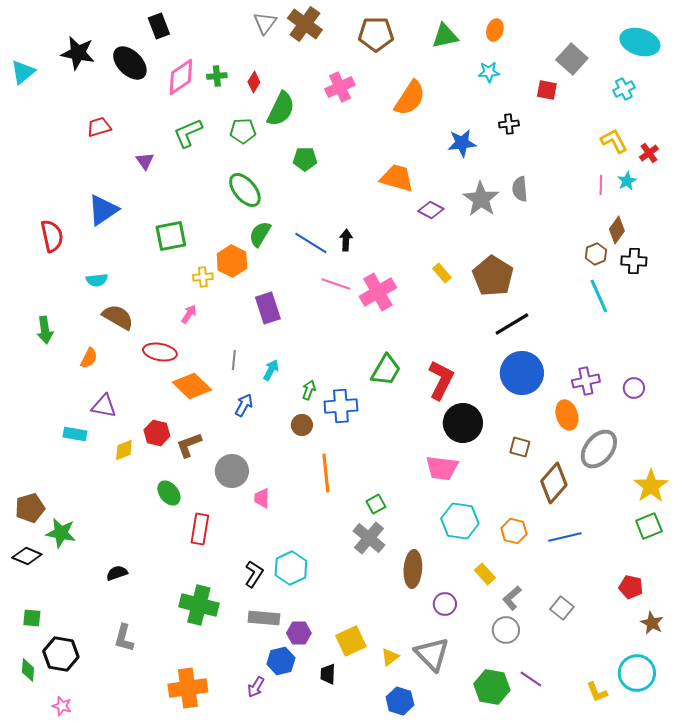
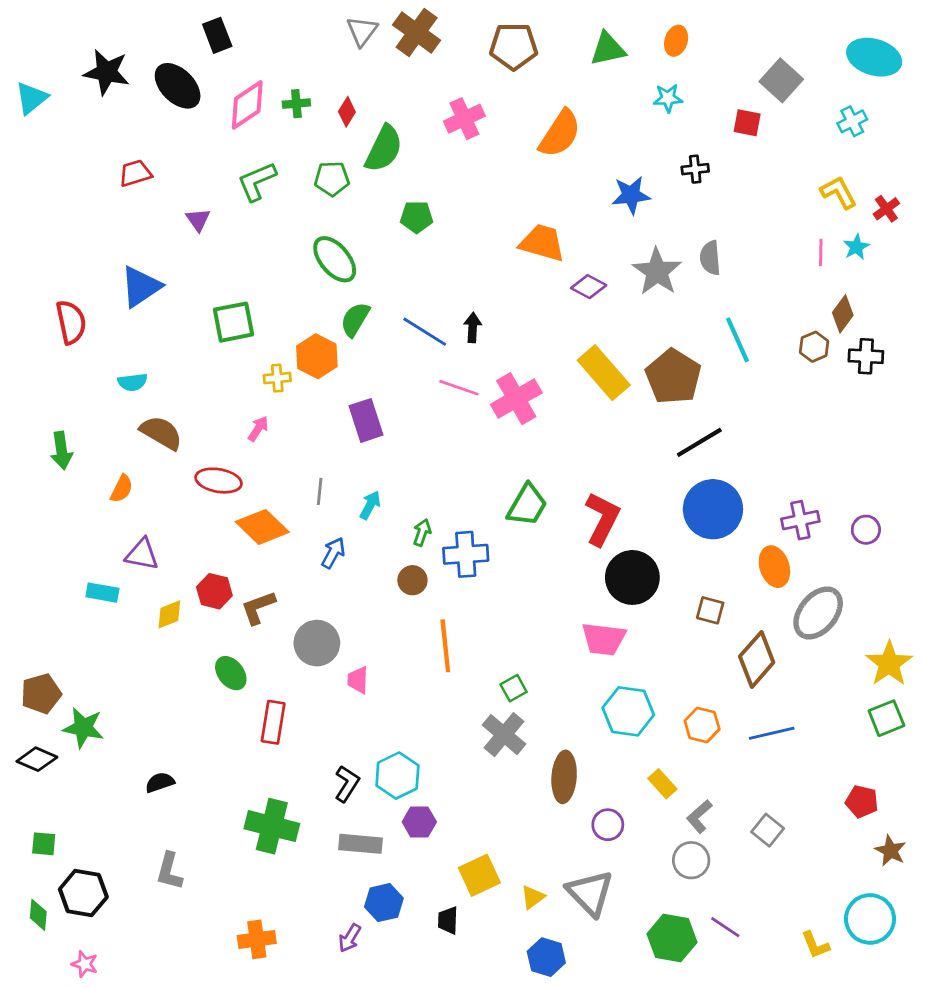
yellow rectangle: (442, 273) -> (604, 373), size x2.0
cyan line: (599, 296) -> (738, 340), moved
purple hexagon: (299, 633) -> (419, 822), moved
orange cross: (188, 688) -> (257, 939), size x0.7

